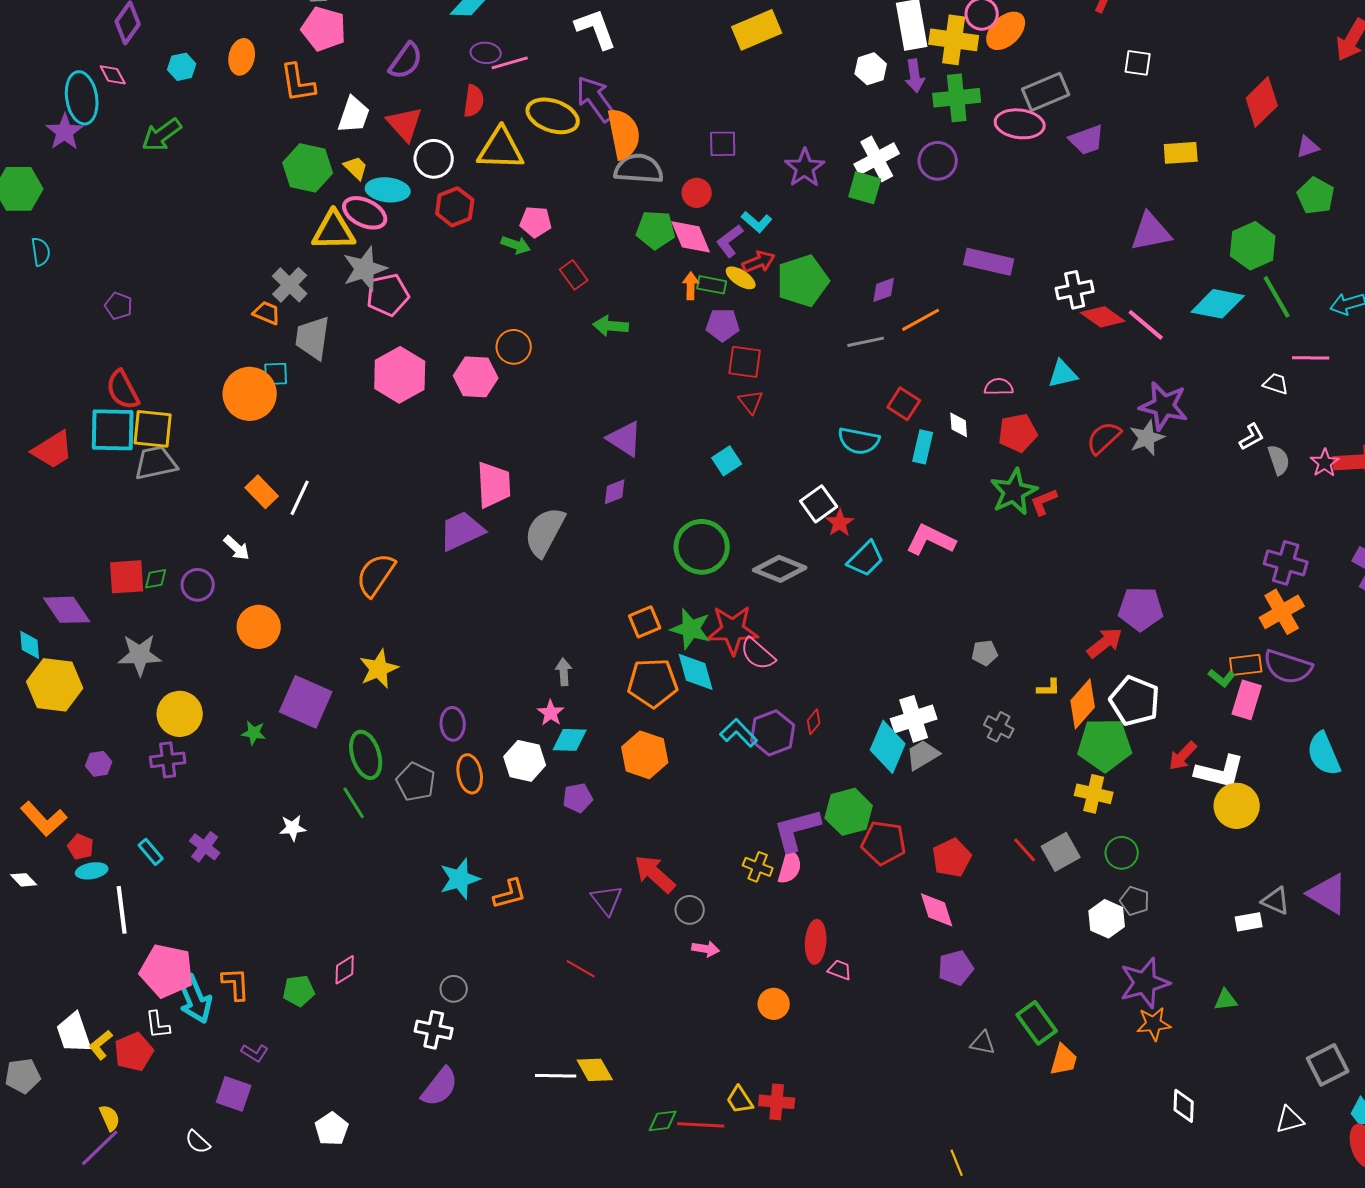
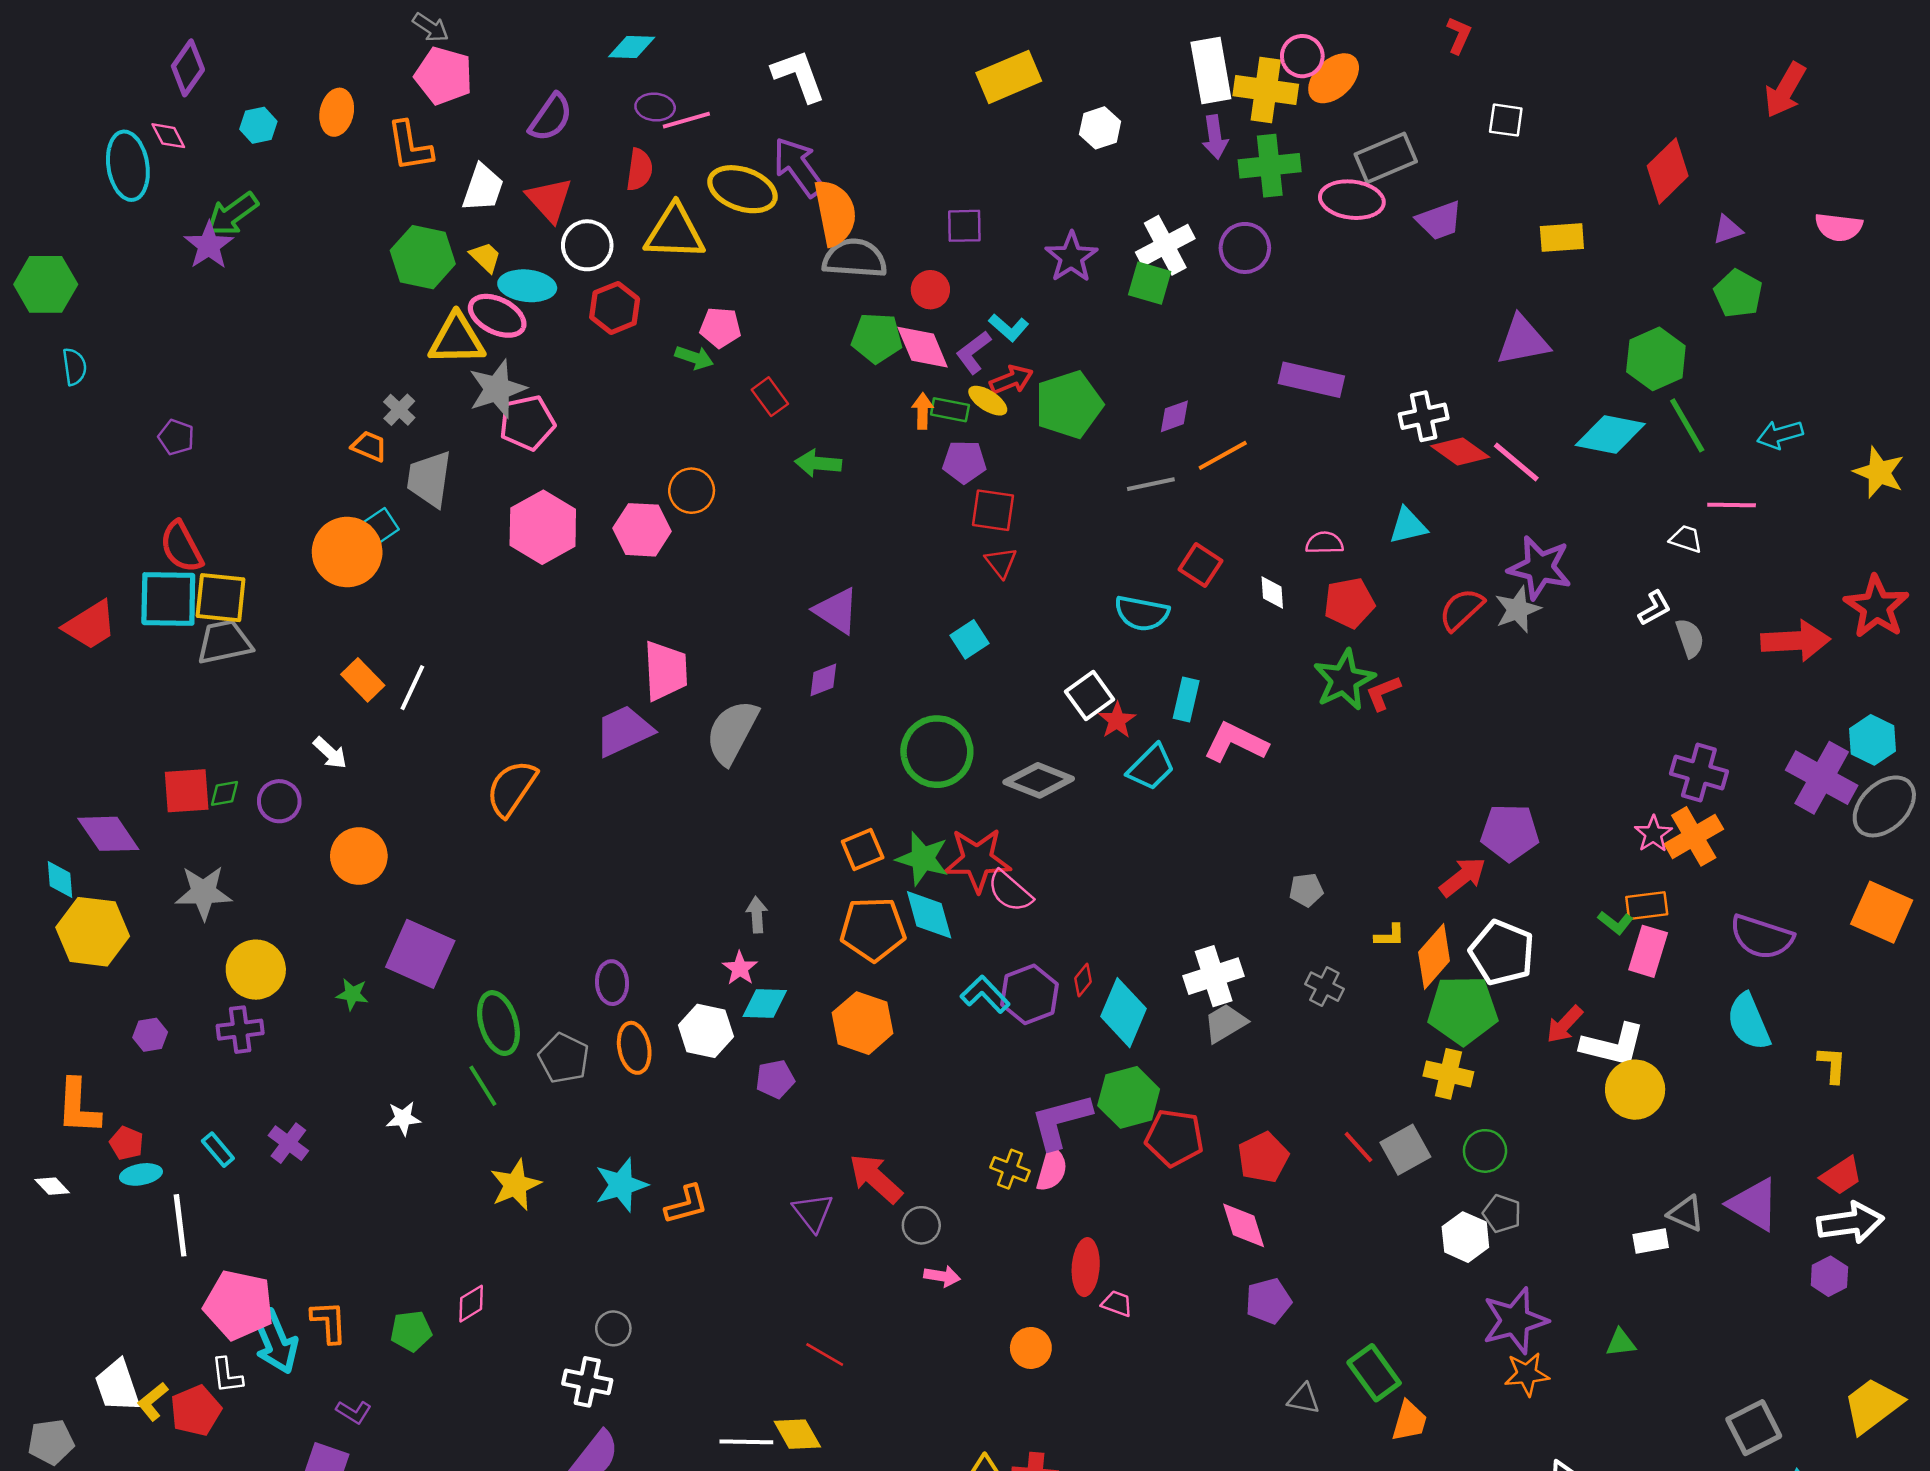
white hexagon: (871, 69) -> (1100, 128), moved
purple star: (65, 132) -> (209, 245), moved
gray cross: (290, 285) -> (399, 410), size x0.7
cyan square: (276, 374) -> (381, 526), turned -32
cyan rectangle: (923, 447) -> (1186, 699), moved
pink star: (1325, 463) -> (1653, 834), moved
purple semicircle: (1288, 667) -> (1762, 937), moved
yellow star: (379, 669) -> (515, 1185), moved
cyan diamond: (888, 747) -> (1124, 1013), moved
orange L-shape: (44, 819) -> (78, 1107), turned 45
red line: (581, 969) -> (825, 1354), moved

